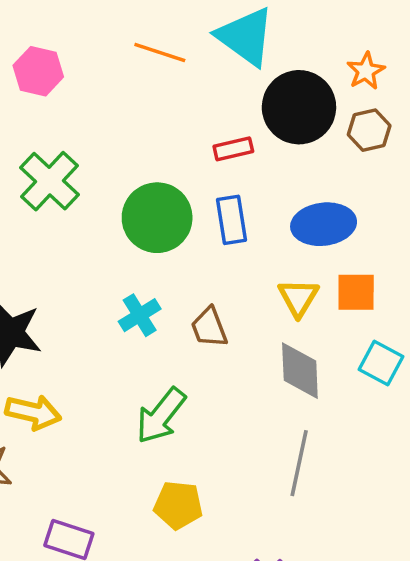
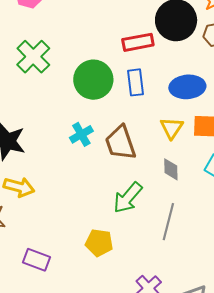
red rectangle: (233, 149) -> (138, 42), size x1.4
brown trapezoid: (209, 327) -> (121, 143), size x1.5
gray diamond: (300, 371) -> (171, 169), size x0.7
green arrow: (161, 416) -> (128, 198), moved

